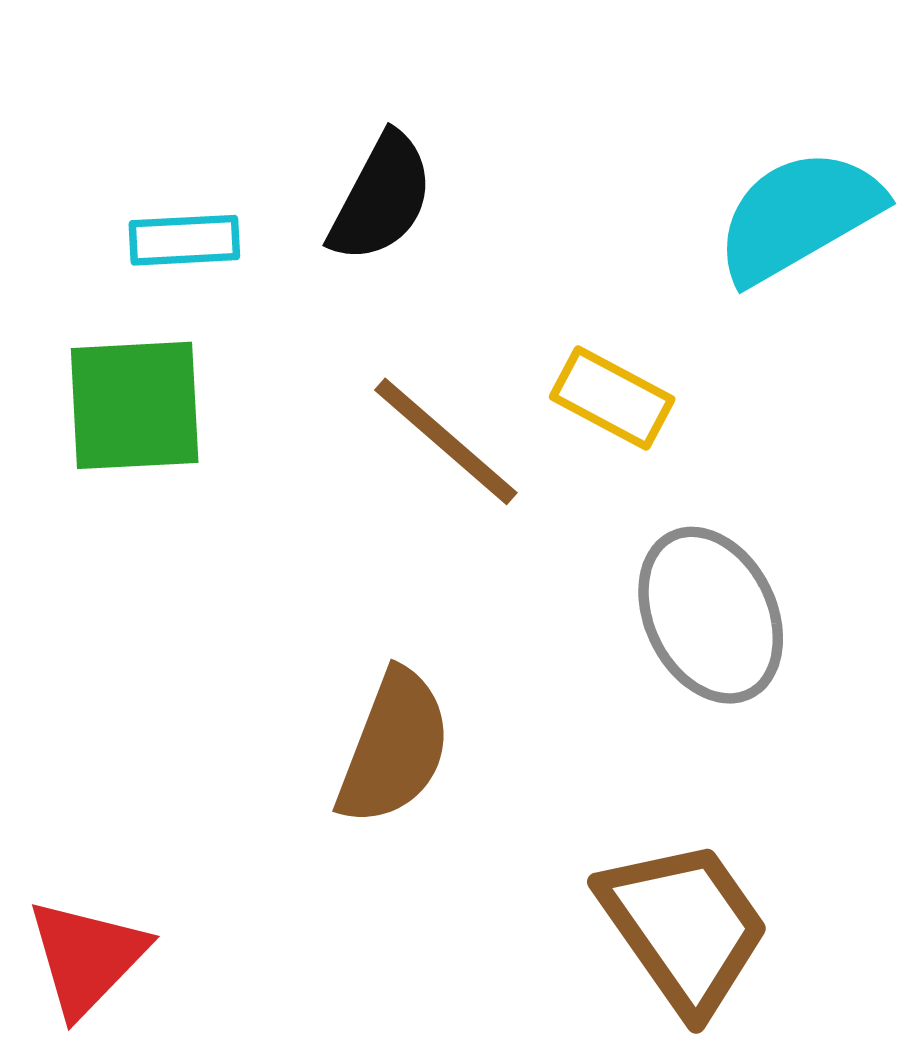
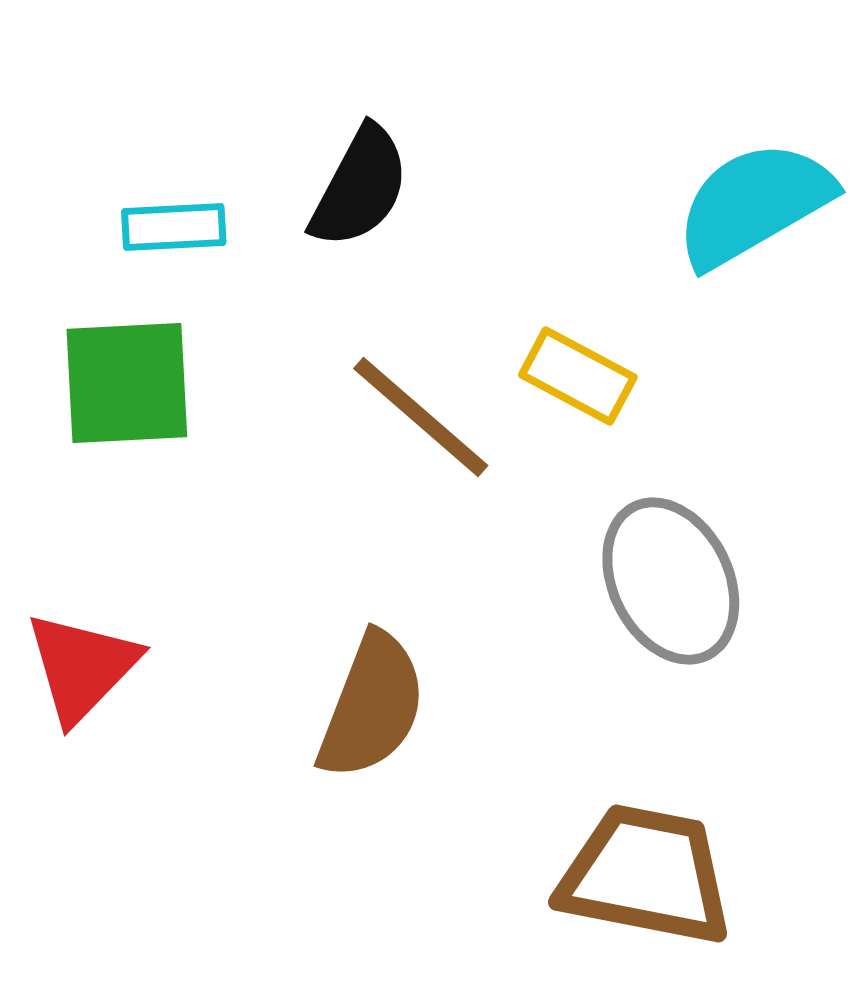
brown trapezoid: (684, 926) -> (646, 875), turned -44
red triangle: (87, 957) -> (82, 667), moved

